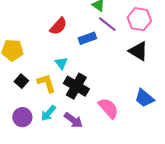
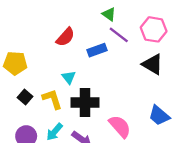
black cross: (76, 86) -> (85, 102), turned -30

